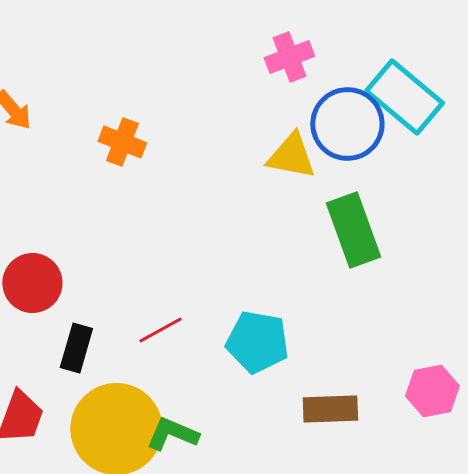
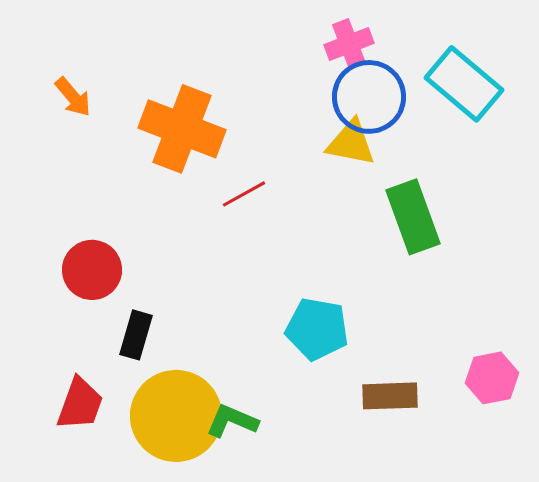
blue circle: (347, 124) -> (369, 97), moved
orange cross: (122, 142) -> (182, 129), size x1.8
red line: (160, 330) -> (244, 194), moved

